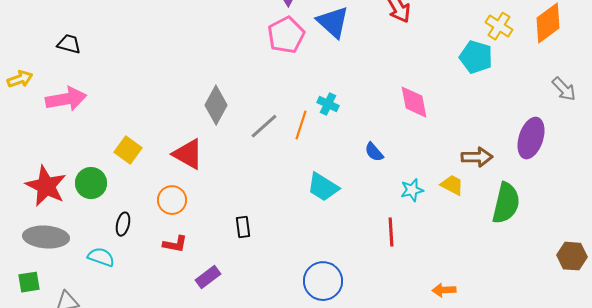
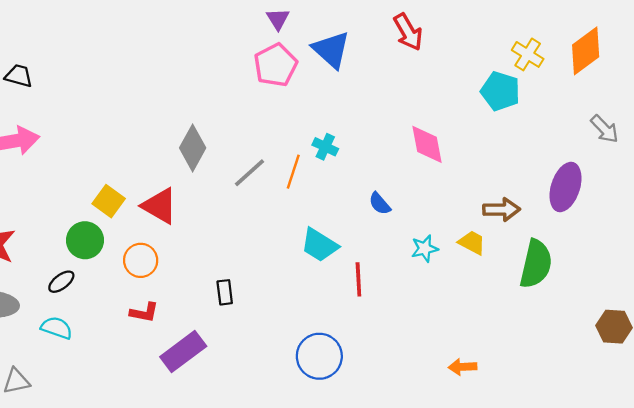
yellow square: (128, 150) -> (109, 201), moved
green circle: (91, 183) -> (85, 240), moved
black ellipse: (123, 224) -> (61, 282), moved, turned 40
red line: (391, 232) -> (358, 279), moved
purple rectangle: (208, 277) -> (183, 351), size x1.5

